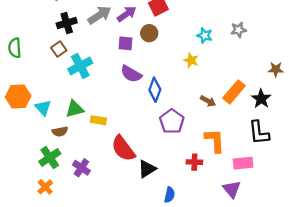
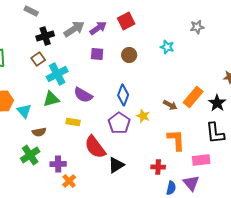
gray star: (239, 30) -> (197, 27), moved
brown circle: (149, 33) -> (129, 55), moved
yellow star: (191, 60) -> (143, 116), moved
purple semicircle: (131, 74) -> (83, 95), moved
green triangle: (75, 109) -> (51, 99), moved
purple pentagon: (172, 121) -> (119, 123), moved
red cross: (194, 162) -> (158, 167), moved
purple cross: (81, 168) -> (58, 164), turned -35
orange cross: (45, 187) -> (69, 181), moved
blue semicircle: (170, 195) -> (171, 188), moved

